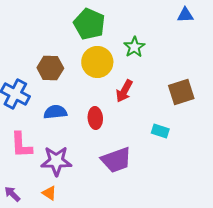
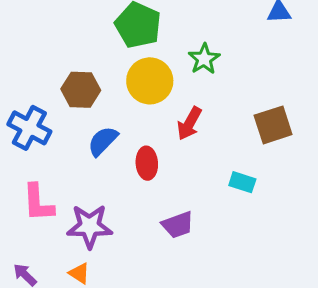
blue semicircle: (55, 112) -> (103, 141), moved, turned -40
purple trapezoid: (116, 160) -> (178, 225), size x0.7

